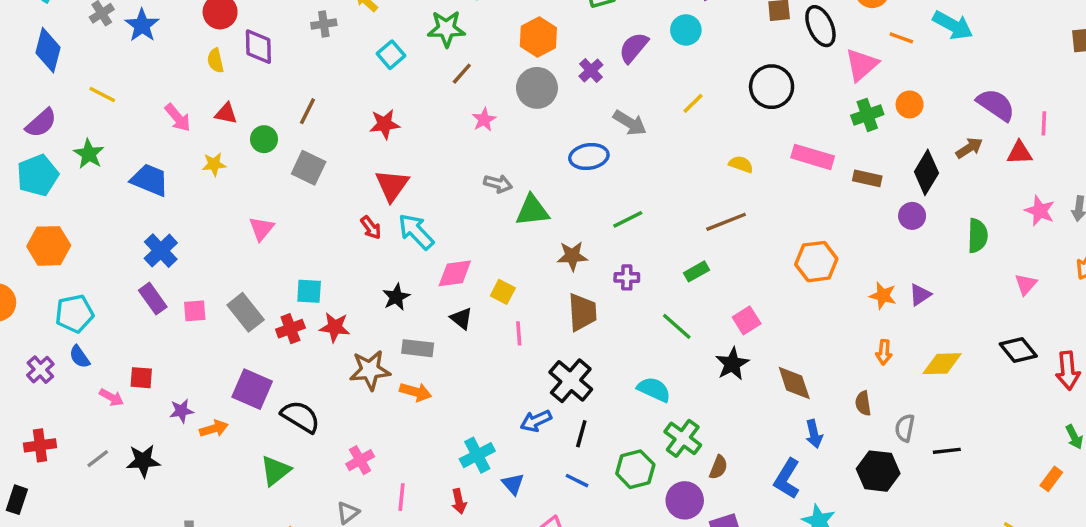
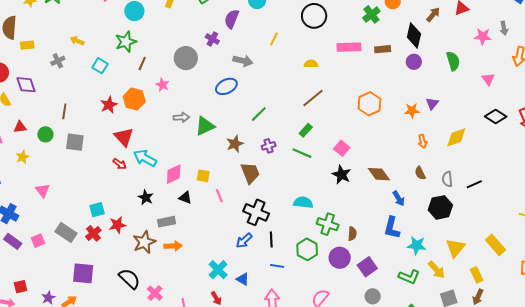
orange hexagon: (538, 37) -> (134, 99), moved
pink triangle: (261, 229) -> (43, 190), moved
green line: (677, 326) -> (302, 153), moved
black semicircle: (300, 417) -> (129, 279), moved, turned 30

